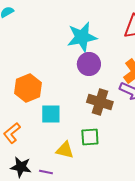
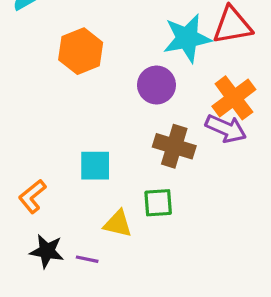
cyan star: (82, 37) -> (187, 38), moved
orange hexagon: (28, 88) -> (81, 51), moved

